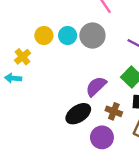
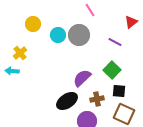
yellow circle: (44, 36) -> (33, 24), moved
brown cross: (114, 111) -> (97, 99), turned -32

